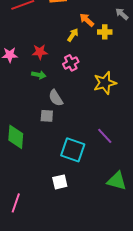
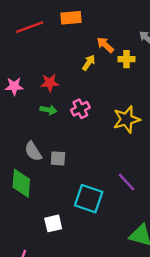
pink cross: (71, 63) -> (80, 109), moved
gray semicircle: (56, 98) -> (33, 151), moved
white square: (60, 182) -> (53, 223), moved

